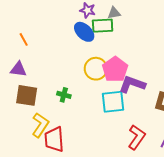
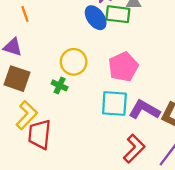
yellow circle: (96, 69) -> (74, 62), moved
purple L-shape: (132, 84) -> (144, 110), moved

